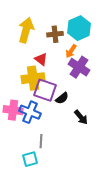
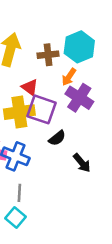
purple square: (45, 90) -> (42, 109), moved
gray line: (41, 141) -> (19, 193), moved
cyan square: (30, 159) -> (15, 218), turned -35

